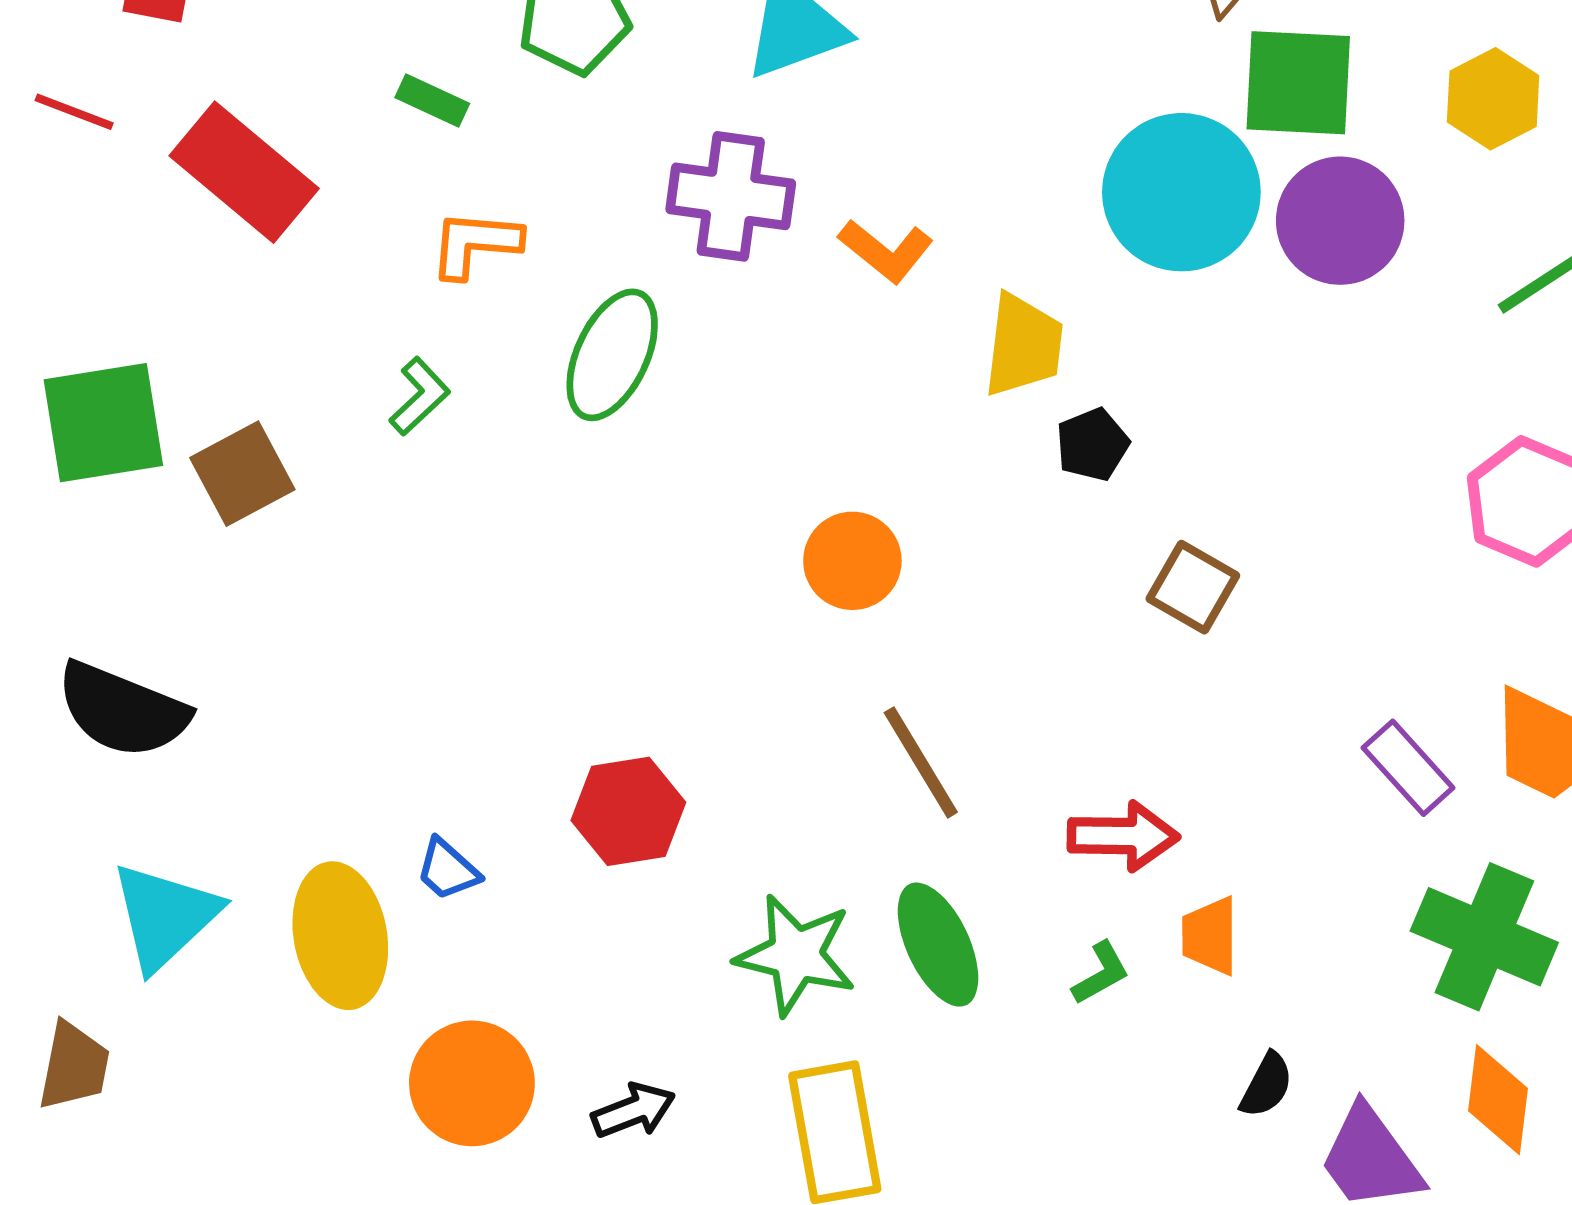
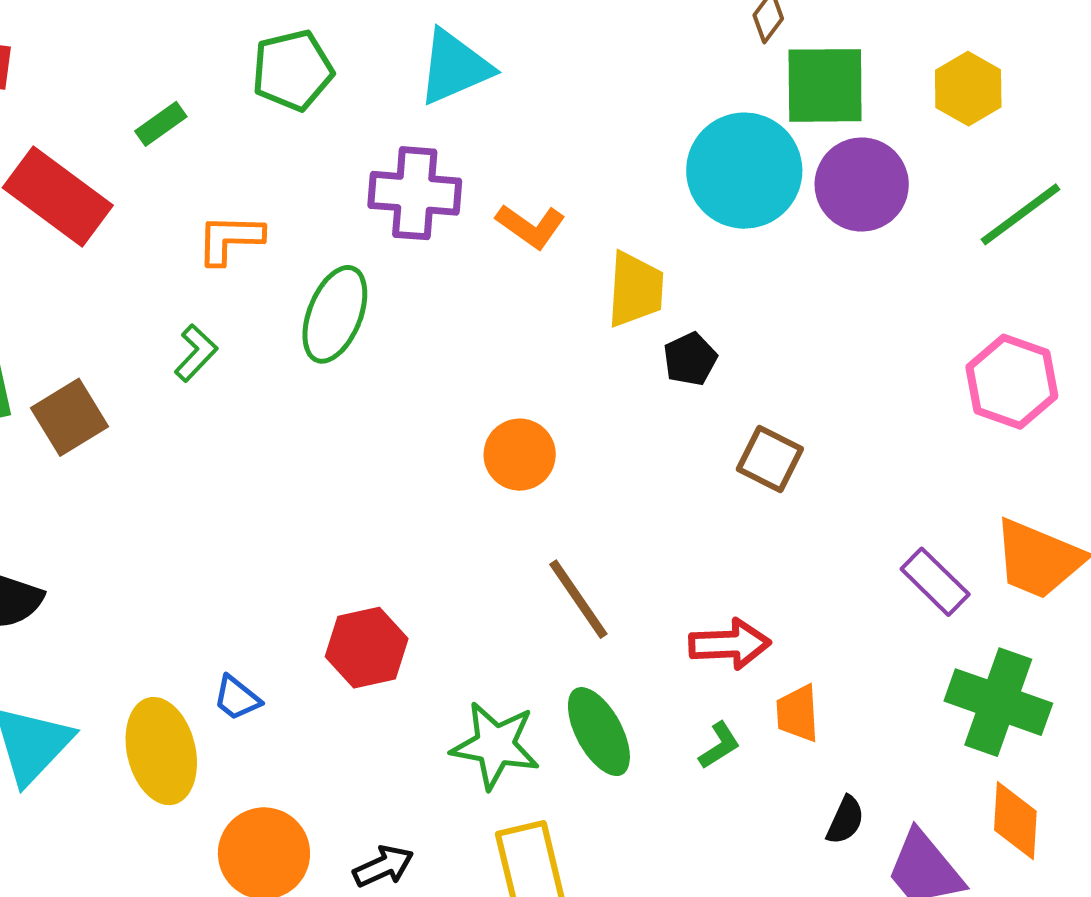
green rectangle: (432, 100) -> (161, 124), moved, turned -57

